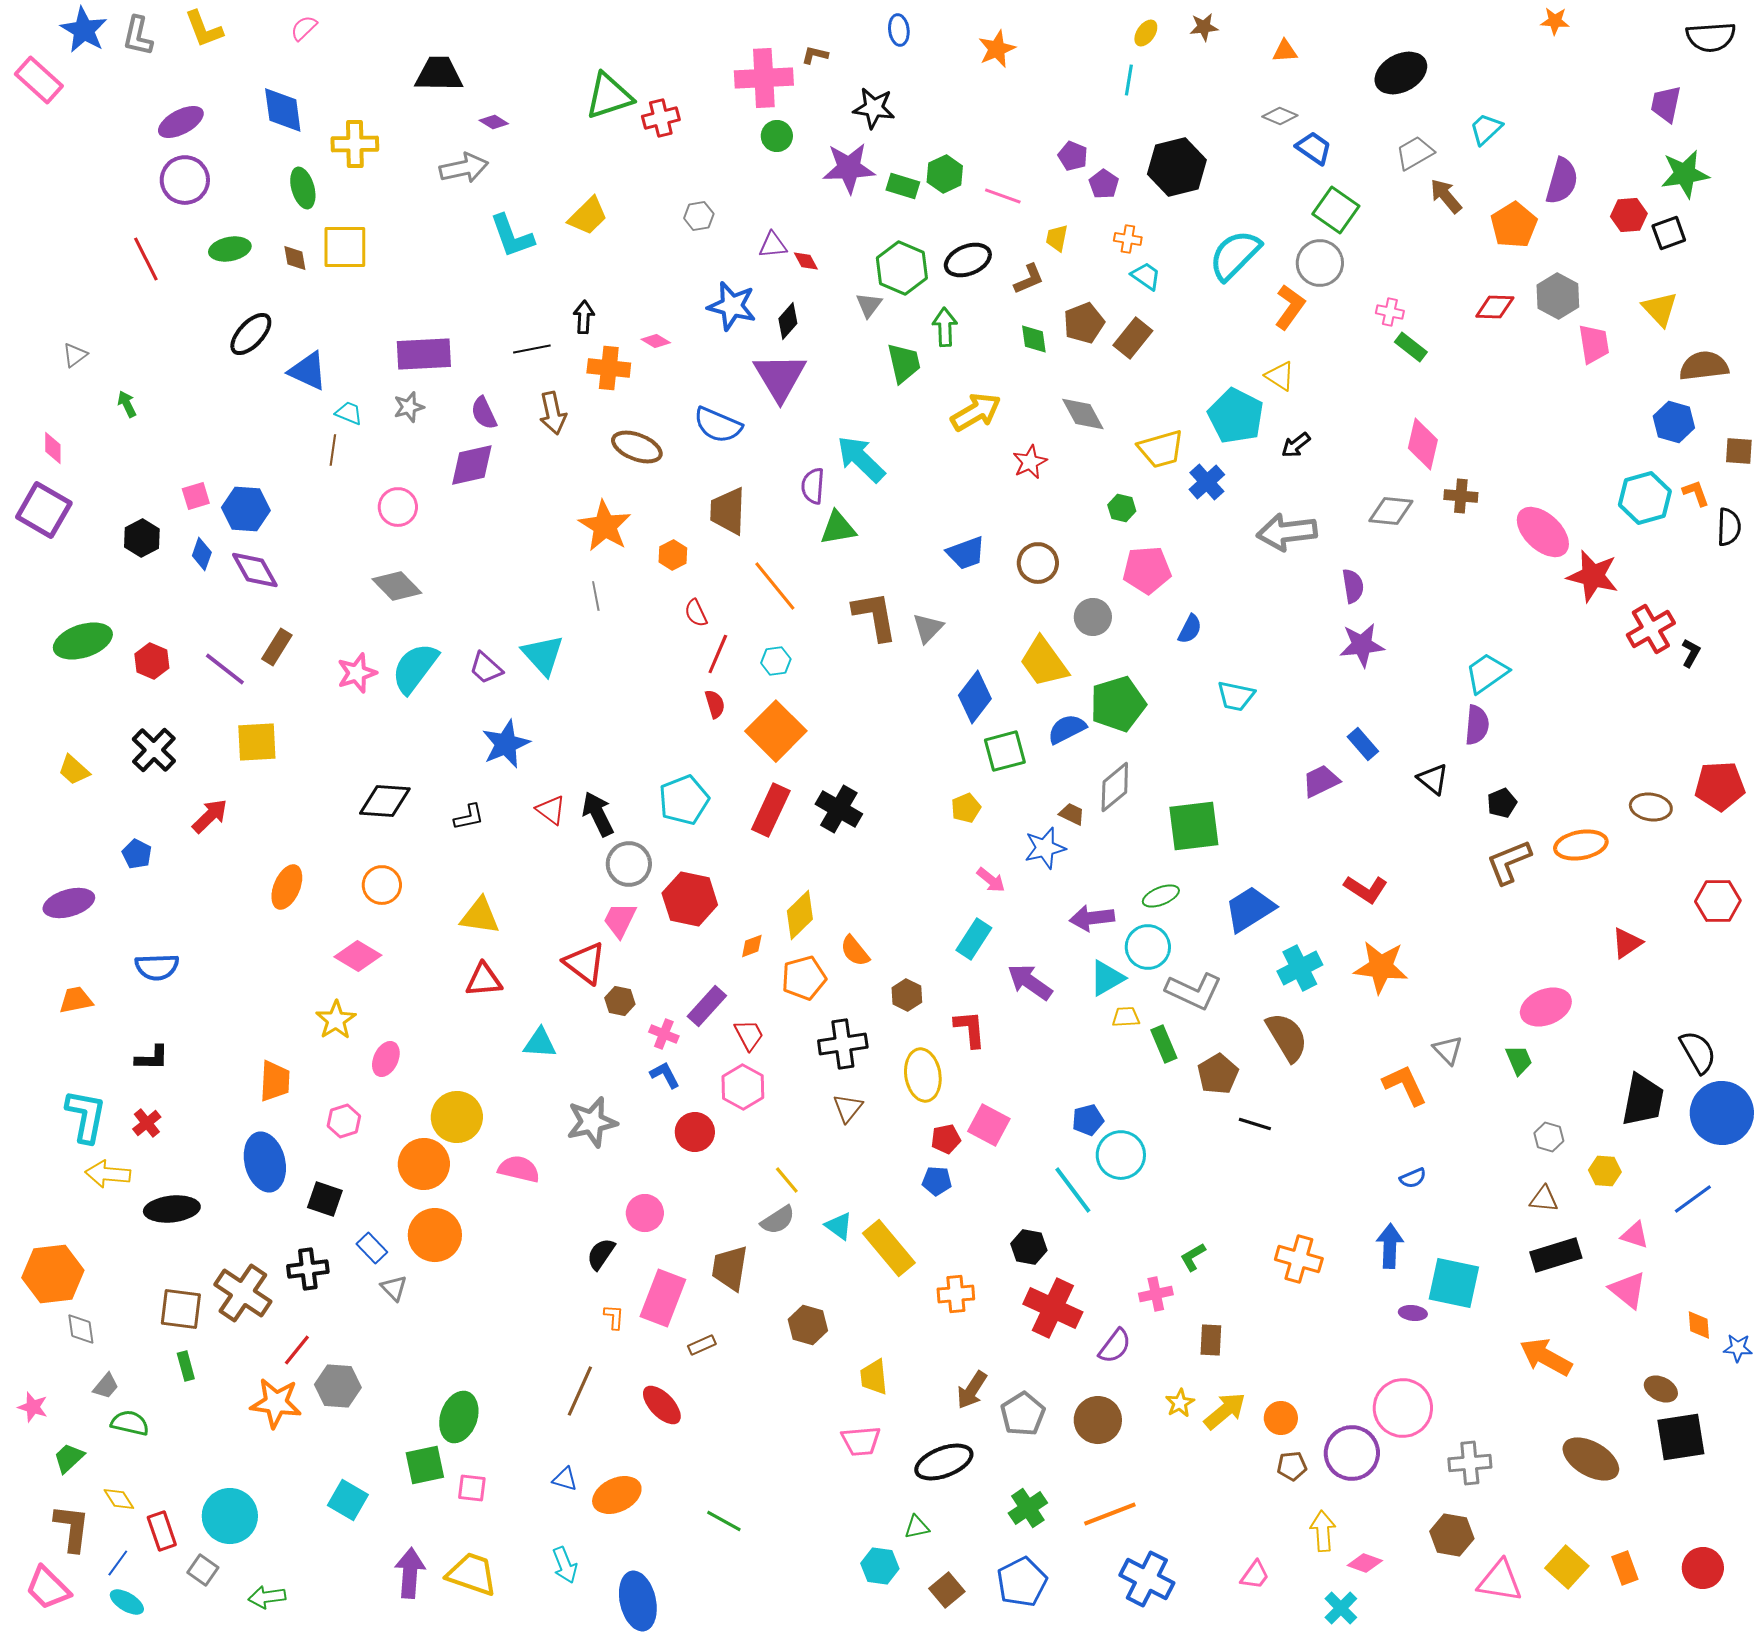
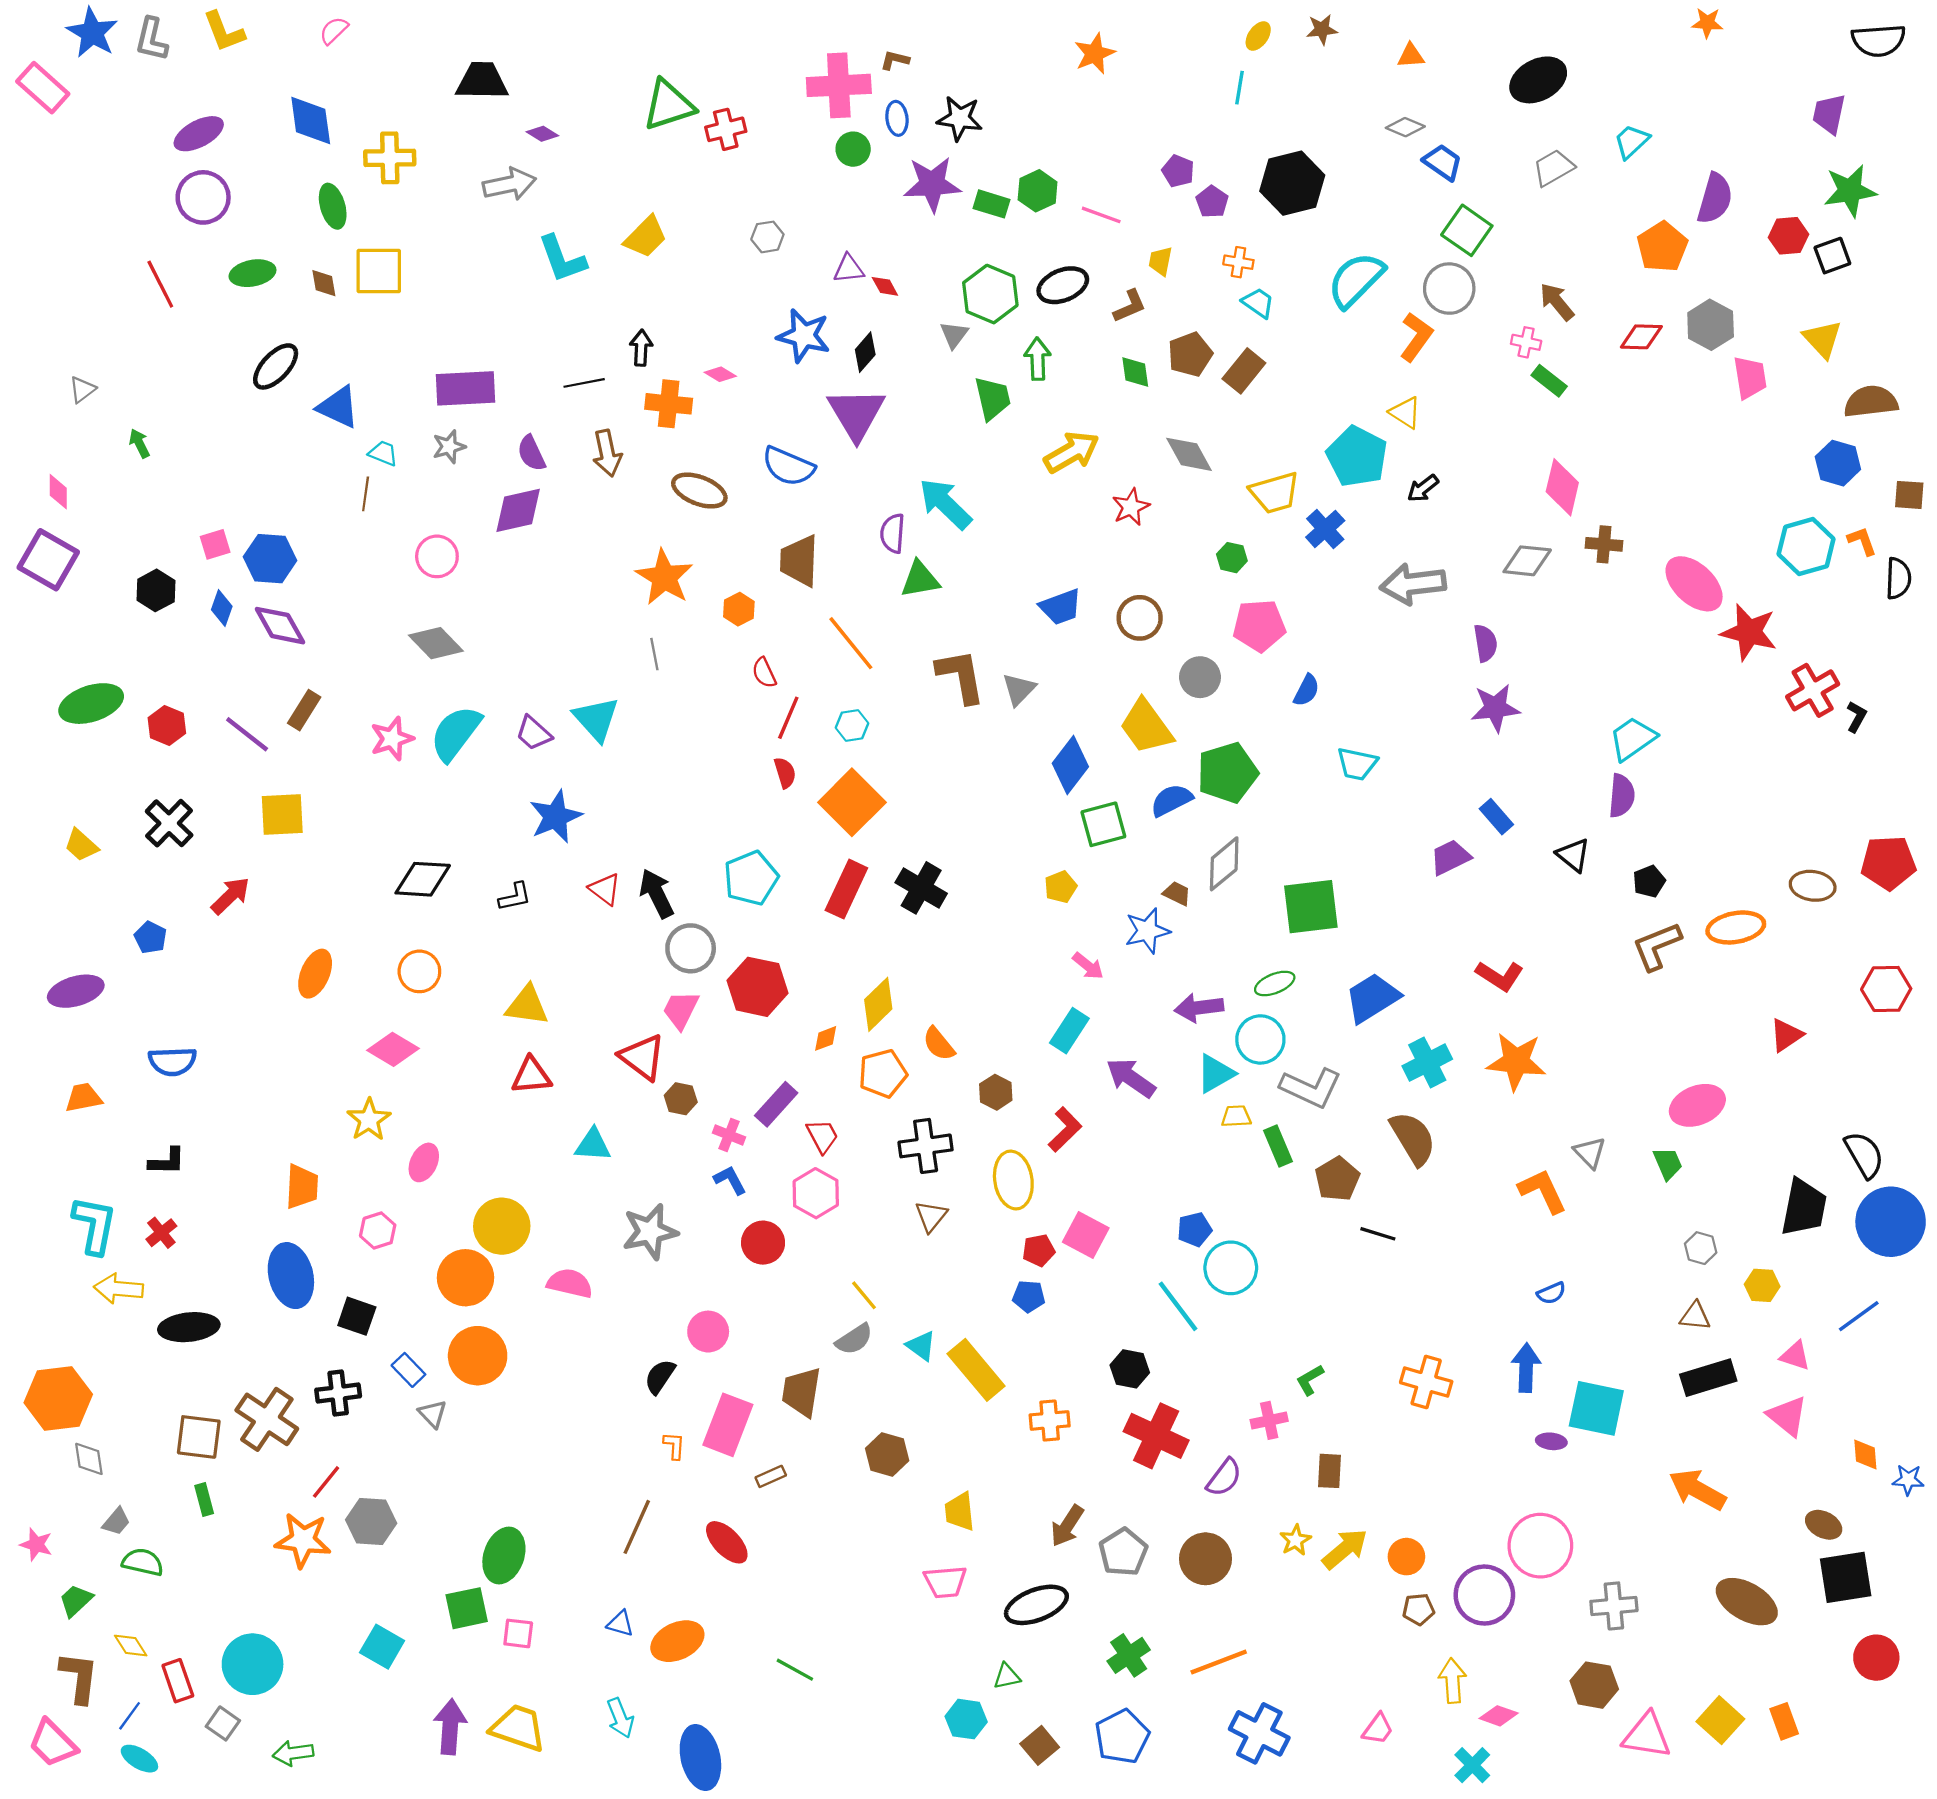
blue ellipse: (899, 30) -> (897, 118), moved
brown arrow: (1446, 196) -> (1557, 302), moved
red L-shape: (970, 1029) -> (1065, 1130), turned 51
red circle: (1703, 1568) -> (1876, 1658), moved

